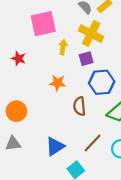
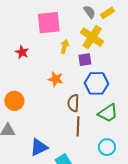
brown line: (92, 143) -> (78, 126), moved, turned -48
blue triangle: (55, 146) -> (39, 147), moved

